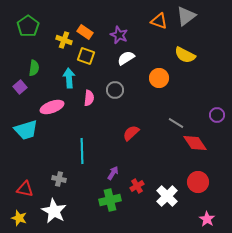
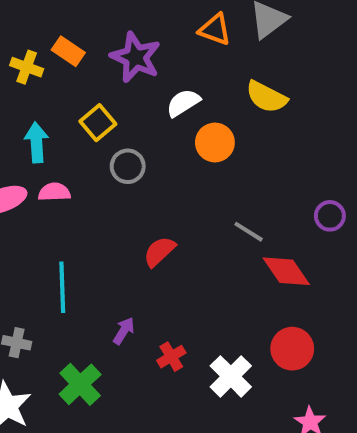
purple star: (119, 35) -> (136, 57), size x1.4
yellow square: (86, 56) -> (98, 123), moved, turned 30
white semicircle: (126, 58) -> (183, 103), moved
pink semicircle: (89, 98) -> (54, 192), moved, turned -98
green cross: (110, 200) -> (80, 384), moved, turned -30

